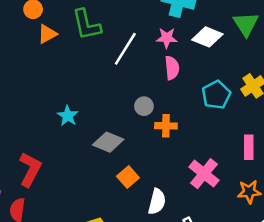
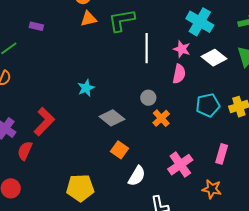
green L-shape: (86, 25) -> (122, 20), turned 76
white line: (125, 49) -> (147, 48), turned -48
orange cross: (166, 126) -> (161, 118), turned 30
orange square: (128, 177) -> (120, 150), turned -30

